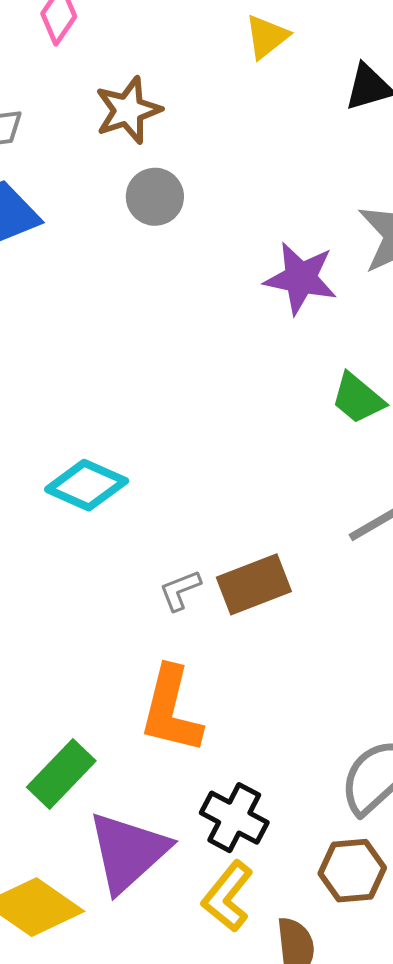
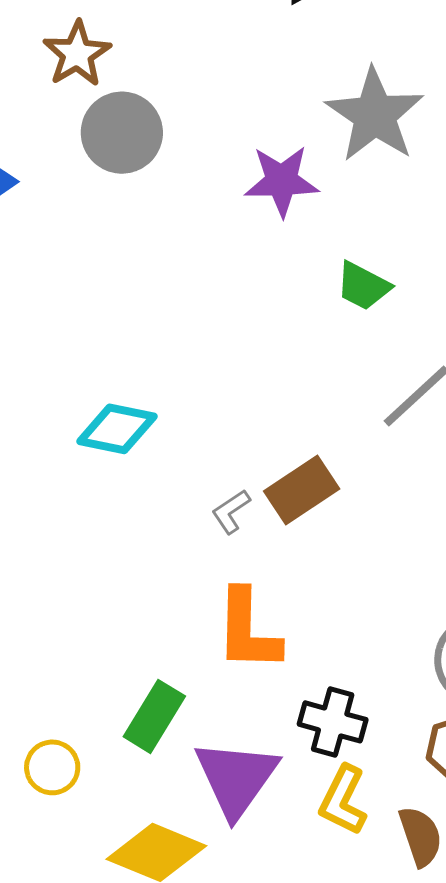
gray circle: (155, 197) -> (122, 133), size x1.4

